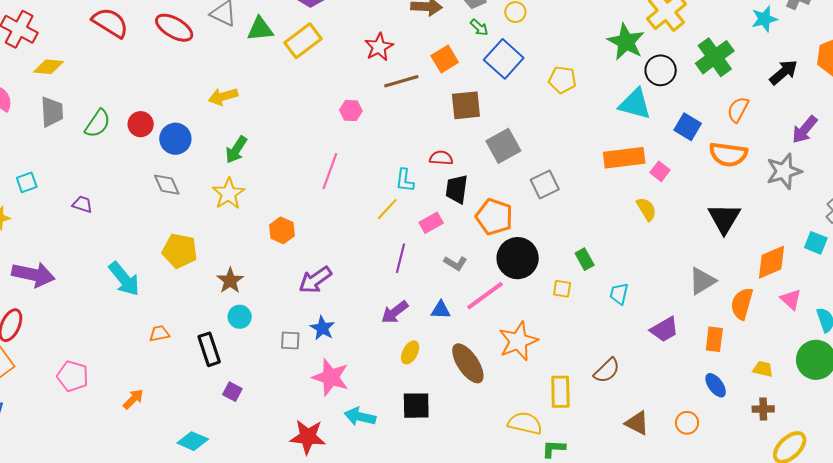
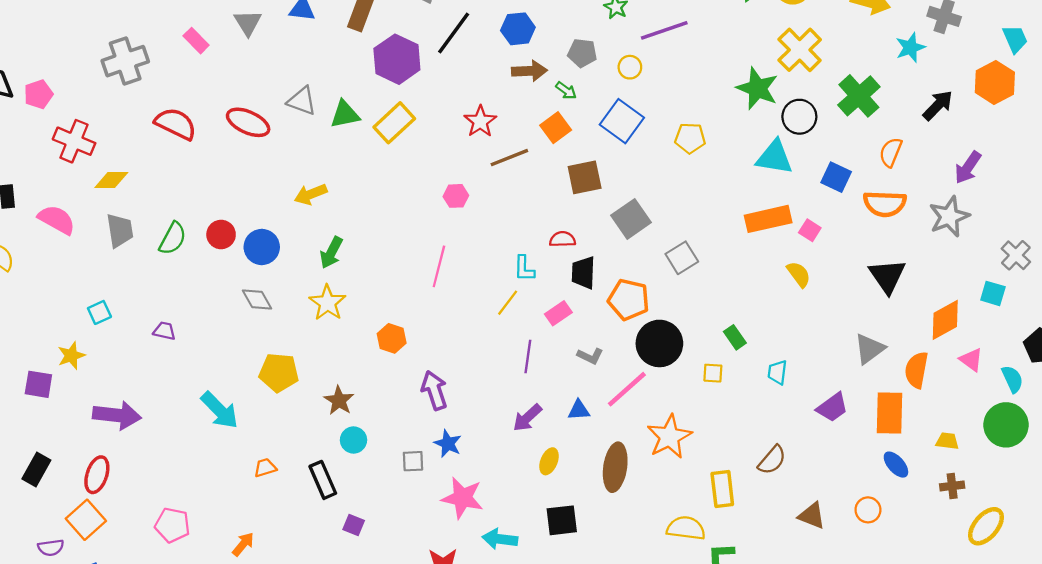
green arrow: (479, 27) -> (566, 91), moved
purple arrow: (315, 280) -> (434, 390), turned 112
orange rectangle: (714, 339) -> (889, 413), size x1.5
brown ellipse: (468, 363) -> (615, 467), turned 48

